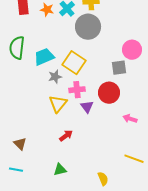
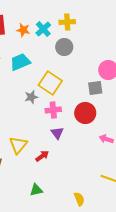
gray circle: (88, 27) -> (64, 47), size x0.7
cyan trapezoid: (44, 57) -> (20, 62), moved
yellow triangle: (58, 104) -> (18, 145), moved
purple triangle: (87, 107) -> (57, 133), moved

